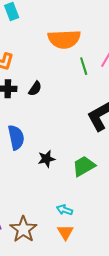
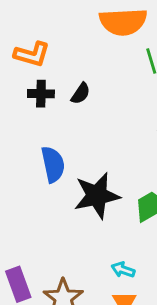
black star: (46, 159) -> (97, 196), size x1.8

